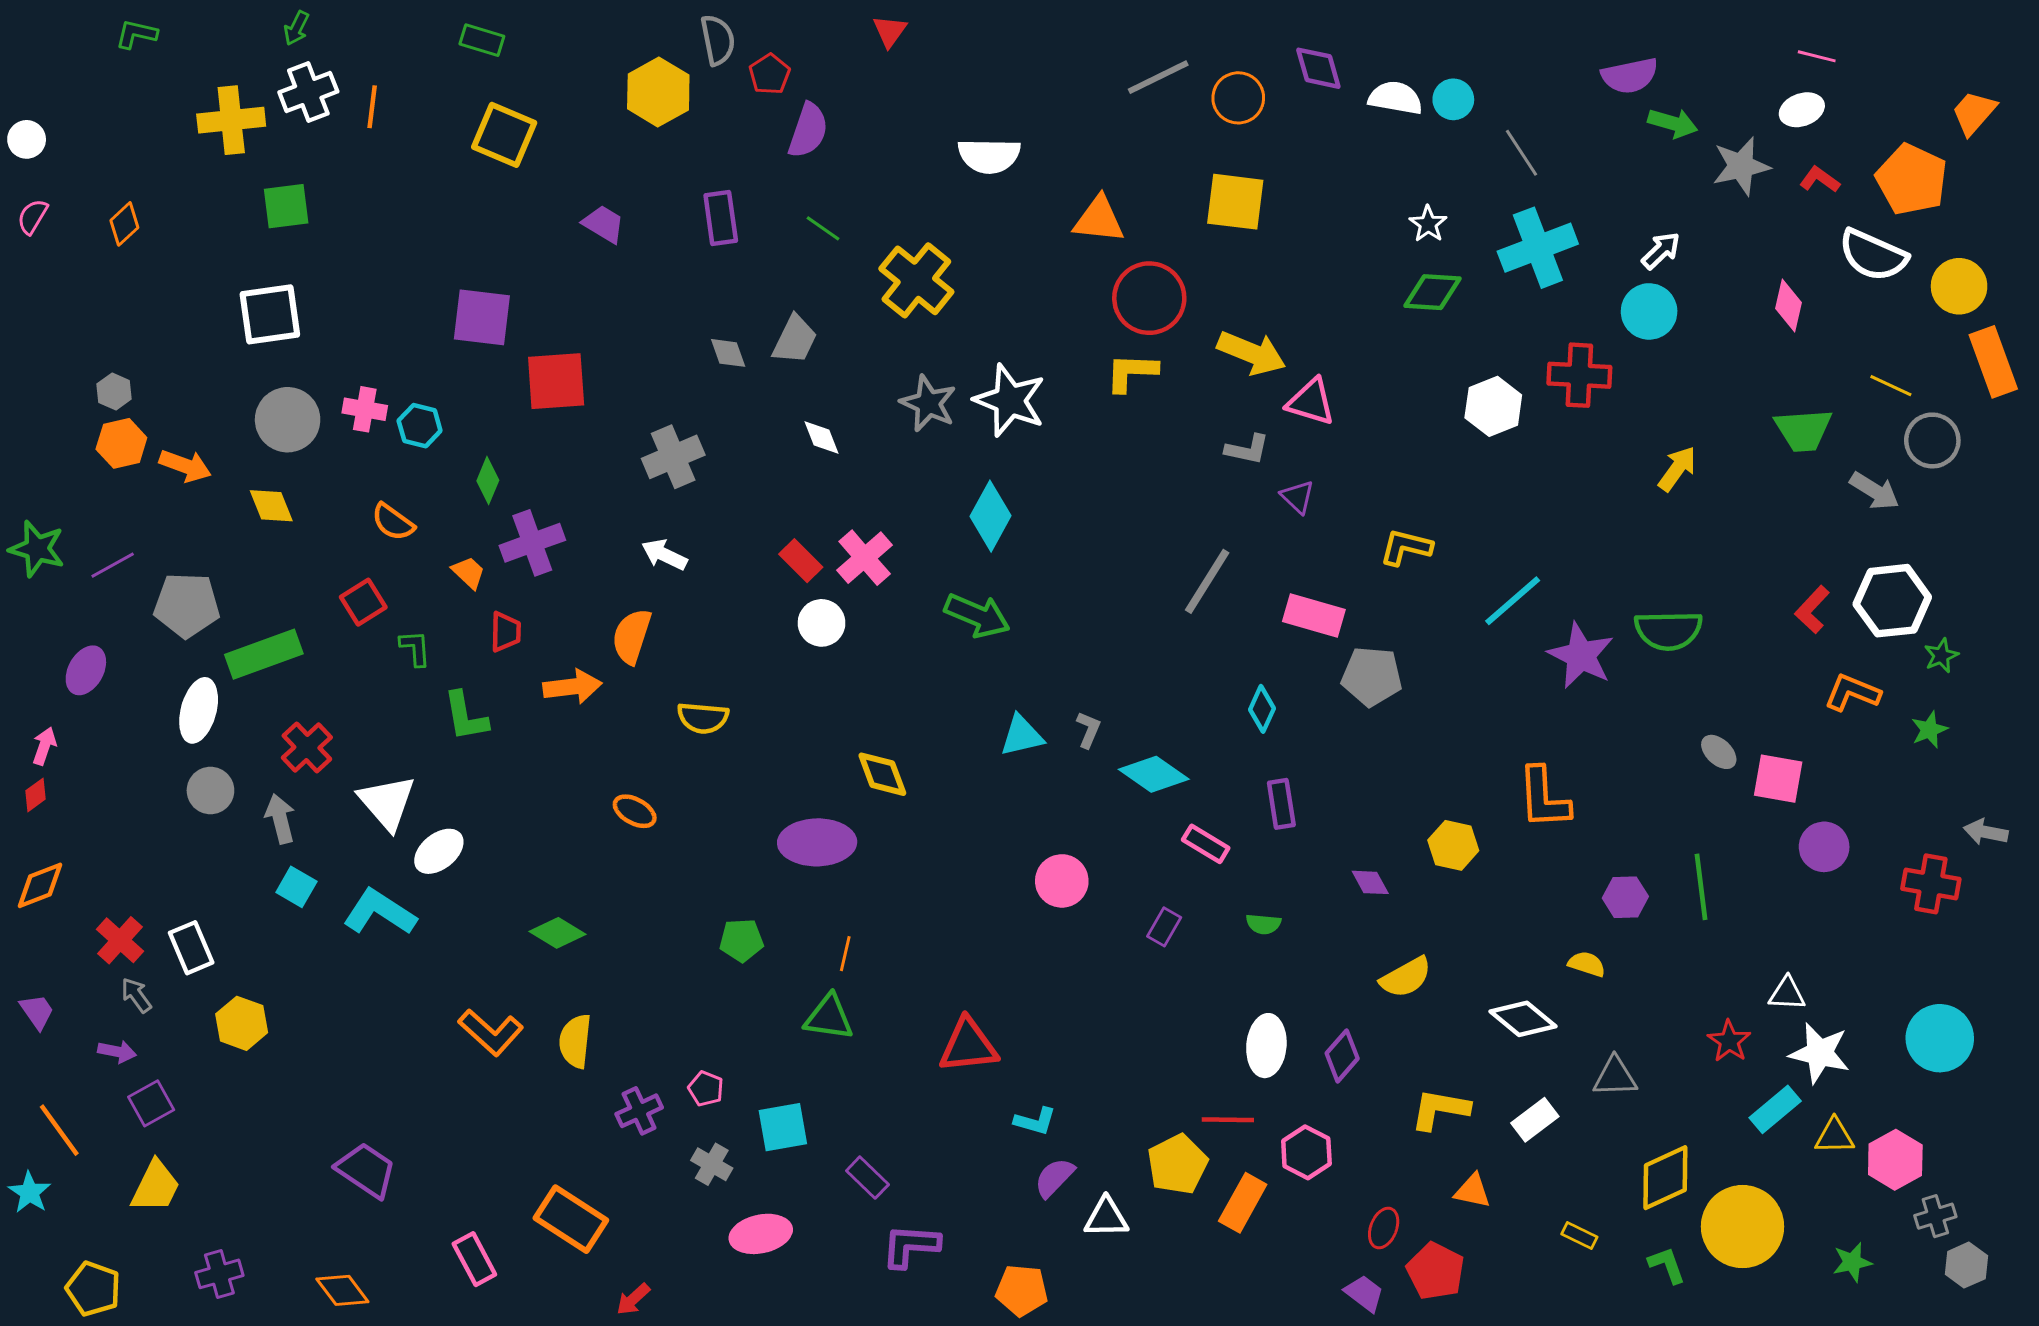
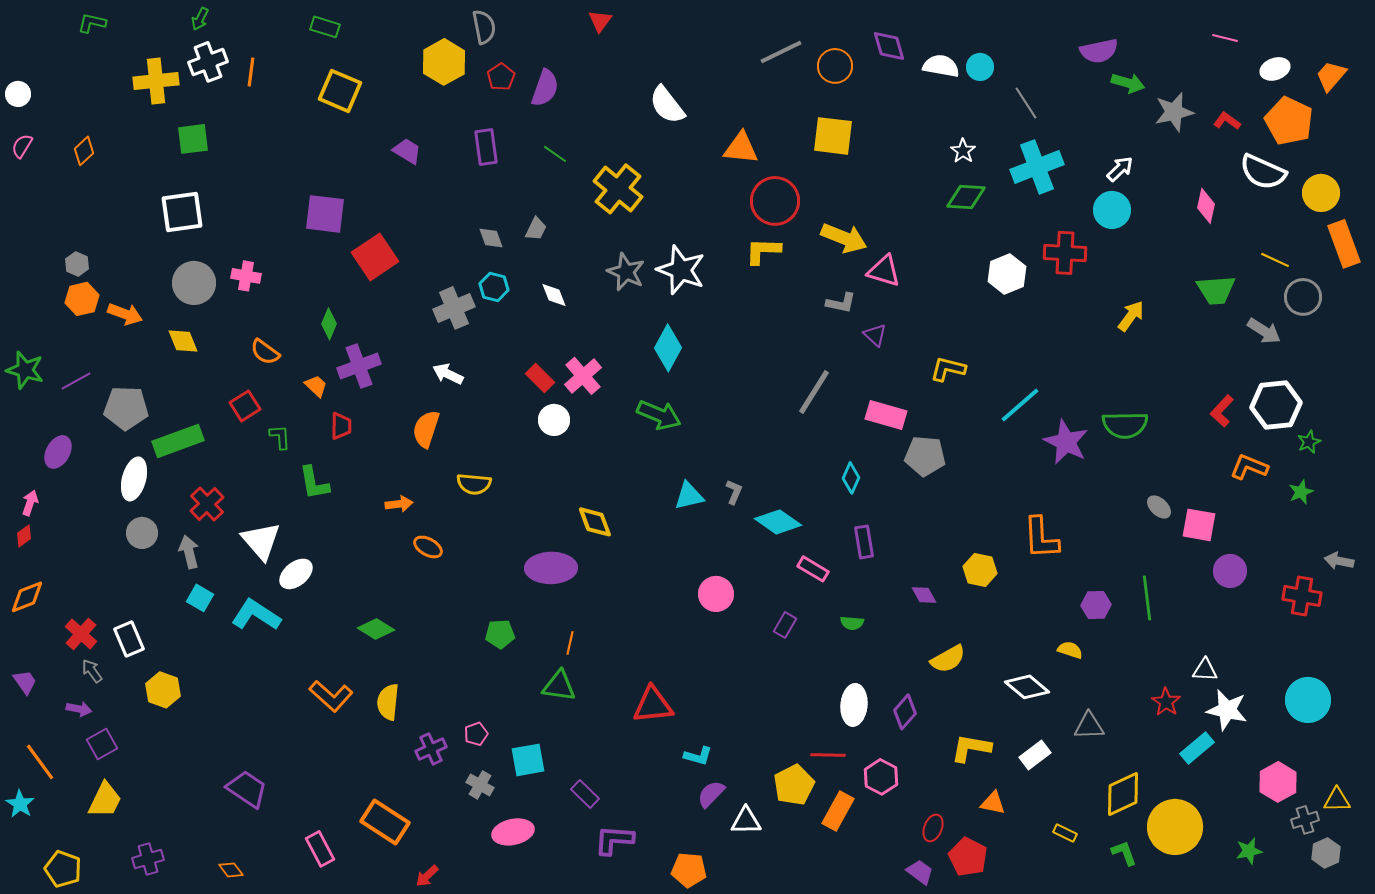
red pentagon: (770, 74) -> (501, 77), moved
white ellipse: (1802, 110) -> (1275, 69), moved
white semicircle: (989, 156) -> (667, 105), turned 51
gray trapezoid: (795, 340) -> (536, 229), size x0.7
red square: (556, 381) -> (375, 257), turned -30
cyan hexagon: (420, 426) -> (494, 287), moved
orange arrow: (572, 687) -> (399, 504), moved, size x0.7
pink pentagon: (706, 1089) -> (476, 734), turned 30
yellow triangle: (1834, 1136) -> (1337, 800), moved
orange diamond: (342, 1290) -> (231, 870), size x0.7

